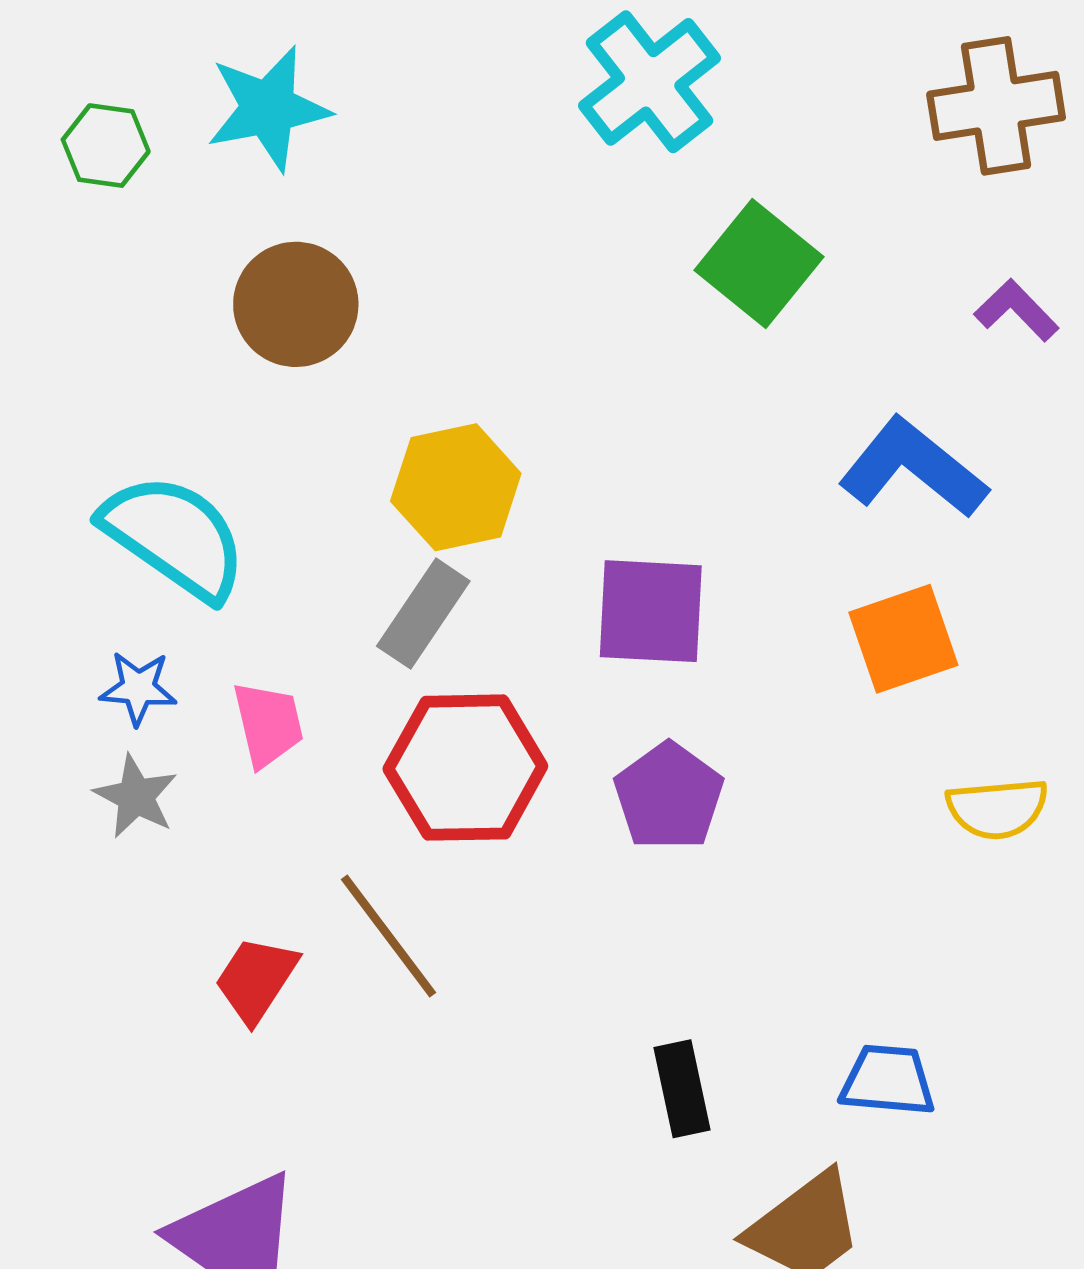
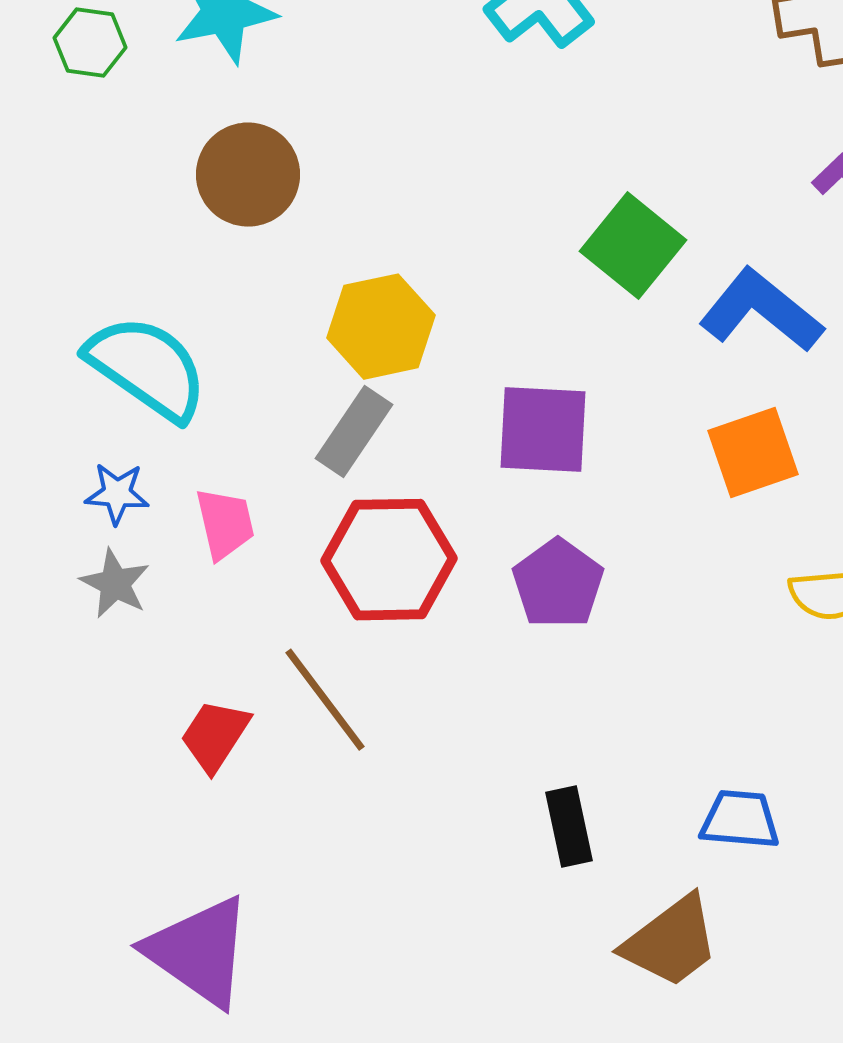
green square: (759, 263) -> (633, 246), moved

